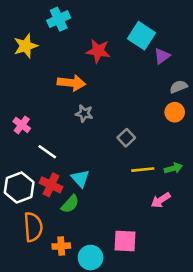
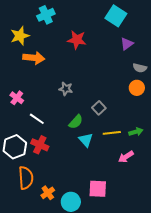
cyan square: (142, 36) -> (116, 16), moved
orange arrow: (71, 83) -> (34, 58), moved
gray semicircle: (178, 87) -> (140, 68), turned -144
cyan triangle: (80, 178) -> (86, 140), moved
green semicircle: (70, 204) -> (76, 122), moved
orange cross: (61, 246) -> (48, 193), turned -32

